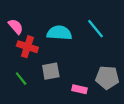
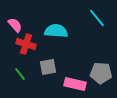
cyan line: (96, 29) -> (97, 18), moved
pink rectangle: (80, 89) -> (75, 84), size x1.5

